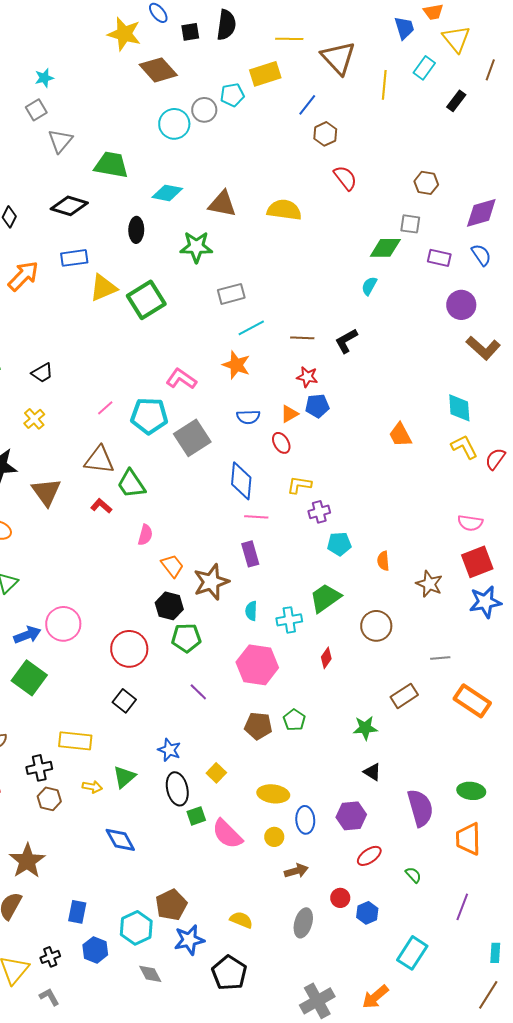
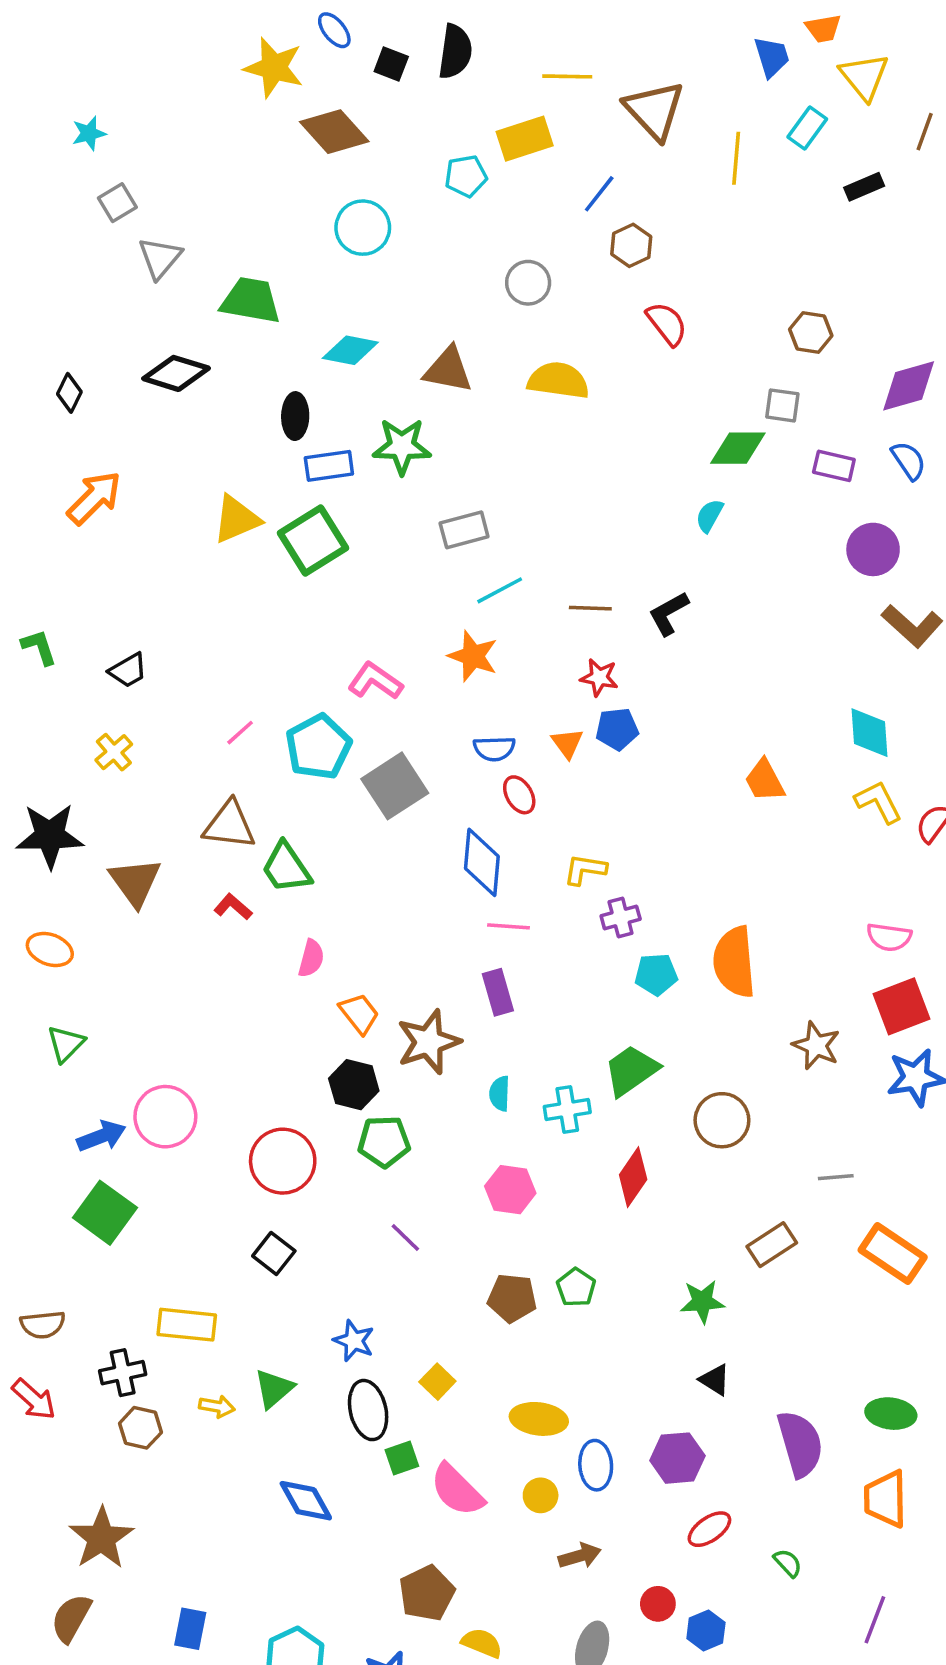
black square: (190, 32) -> (391, 64), turned 30
cyan star: (44, 78) -> (89, 133), moved
black rectangle: (456, 101) -> (864, 187), turned 30
gray circle: (204, 110) -> (528, 283), moved
blue rectangle: (74, 258) -> (329, 466), moved
orange triangle: (289, 414) -> (567, 743), turned -36
cyan pentagon: (149, 416) -> (318, 747), turned -30
red ellipse: (281, 443) -> (519, 795), moved
orange semicircle: (383, 561) -> (734, 962), moved, size x2.0
red diamond: (326, 658) -> (633, 1177), size x1.5
pink hexagon: (257, 665) -> (510, 1190), size x0.7
blue diamond: (120, 840) -> (306, 1501), moved
brown pentagon: (171, 905) -> (427, 1593), moved

